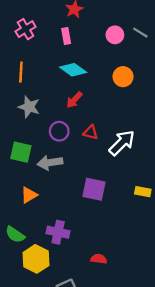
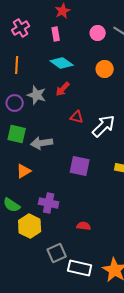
gray star: (29, 107) -> (37, 95), moved
purple circle: (59, 131) -> (15, 103), moved

